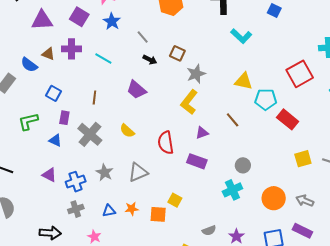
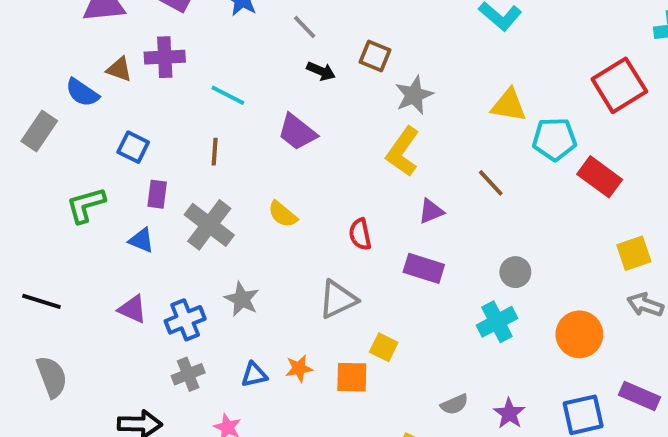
cyan line: (103, 59) -> (228, 95), moved
red semicircle: (166, 143) -> (360, 234), size x0.7
gray triangle: (138, 172) -> (338, 299), moved
gray arrow: (305, 201) -> (645, 305), moved

